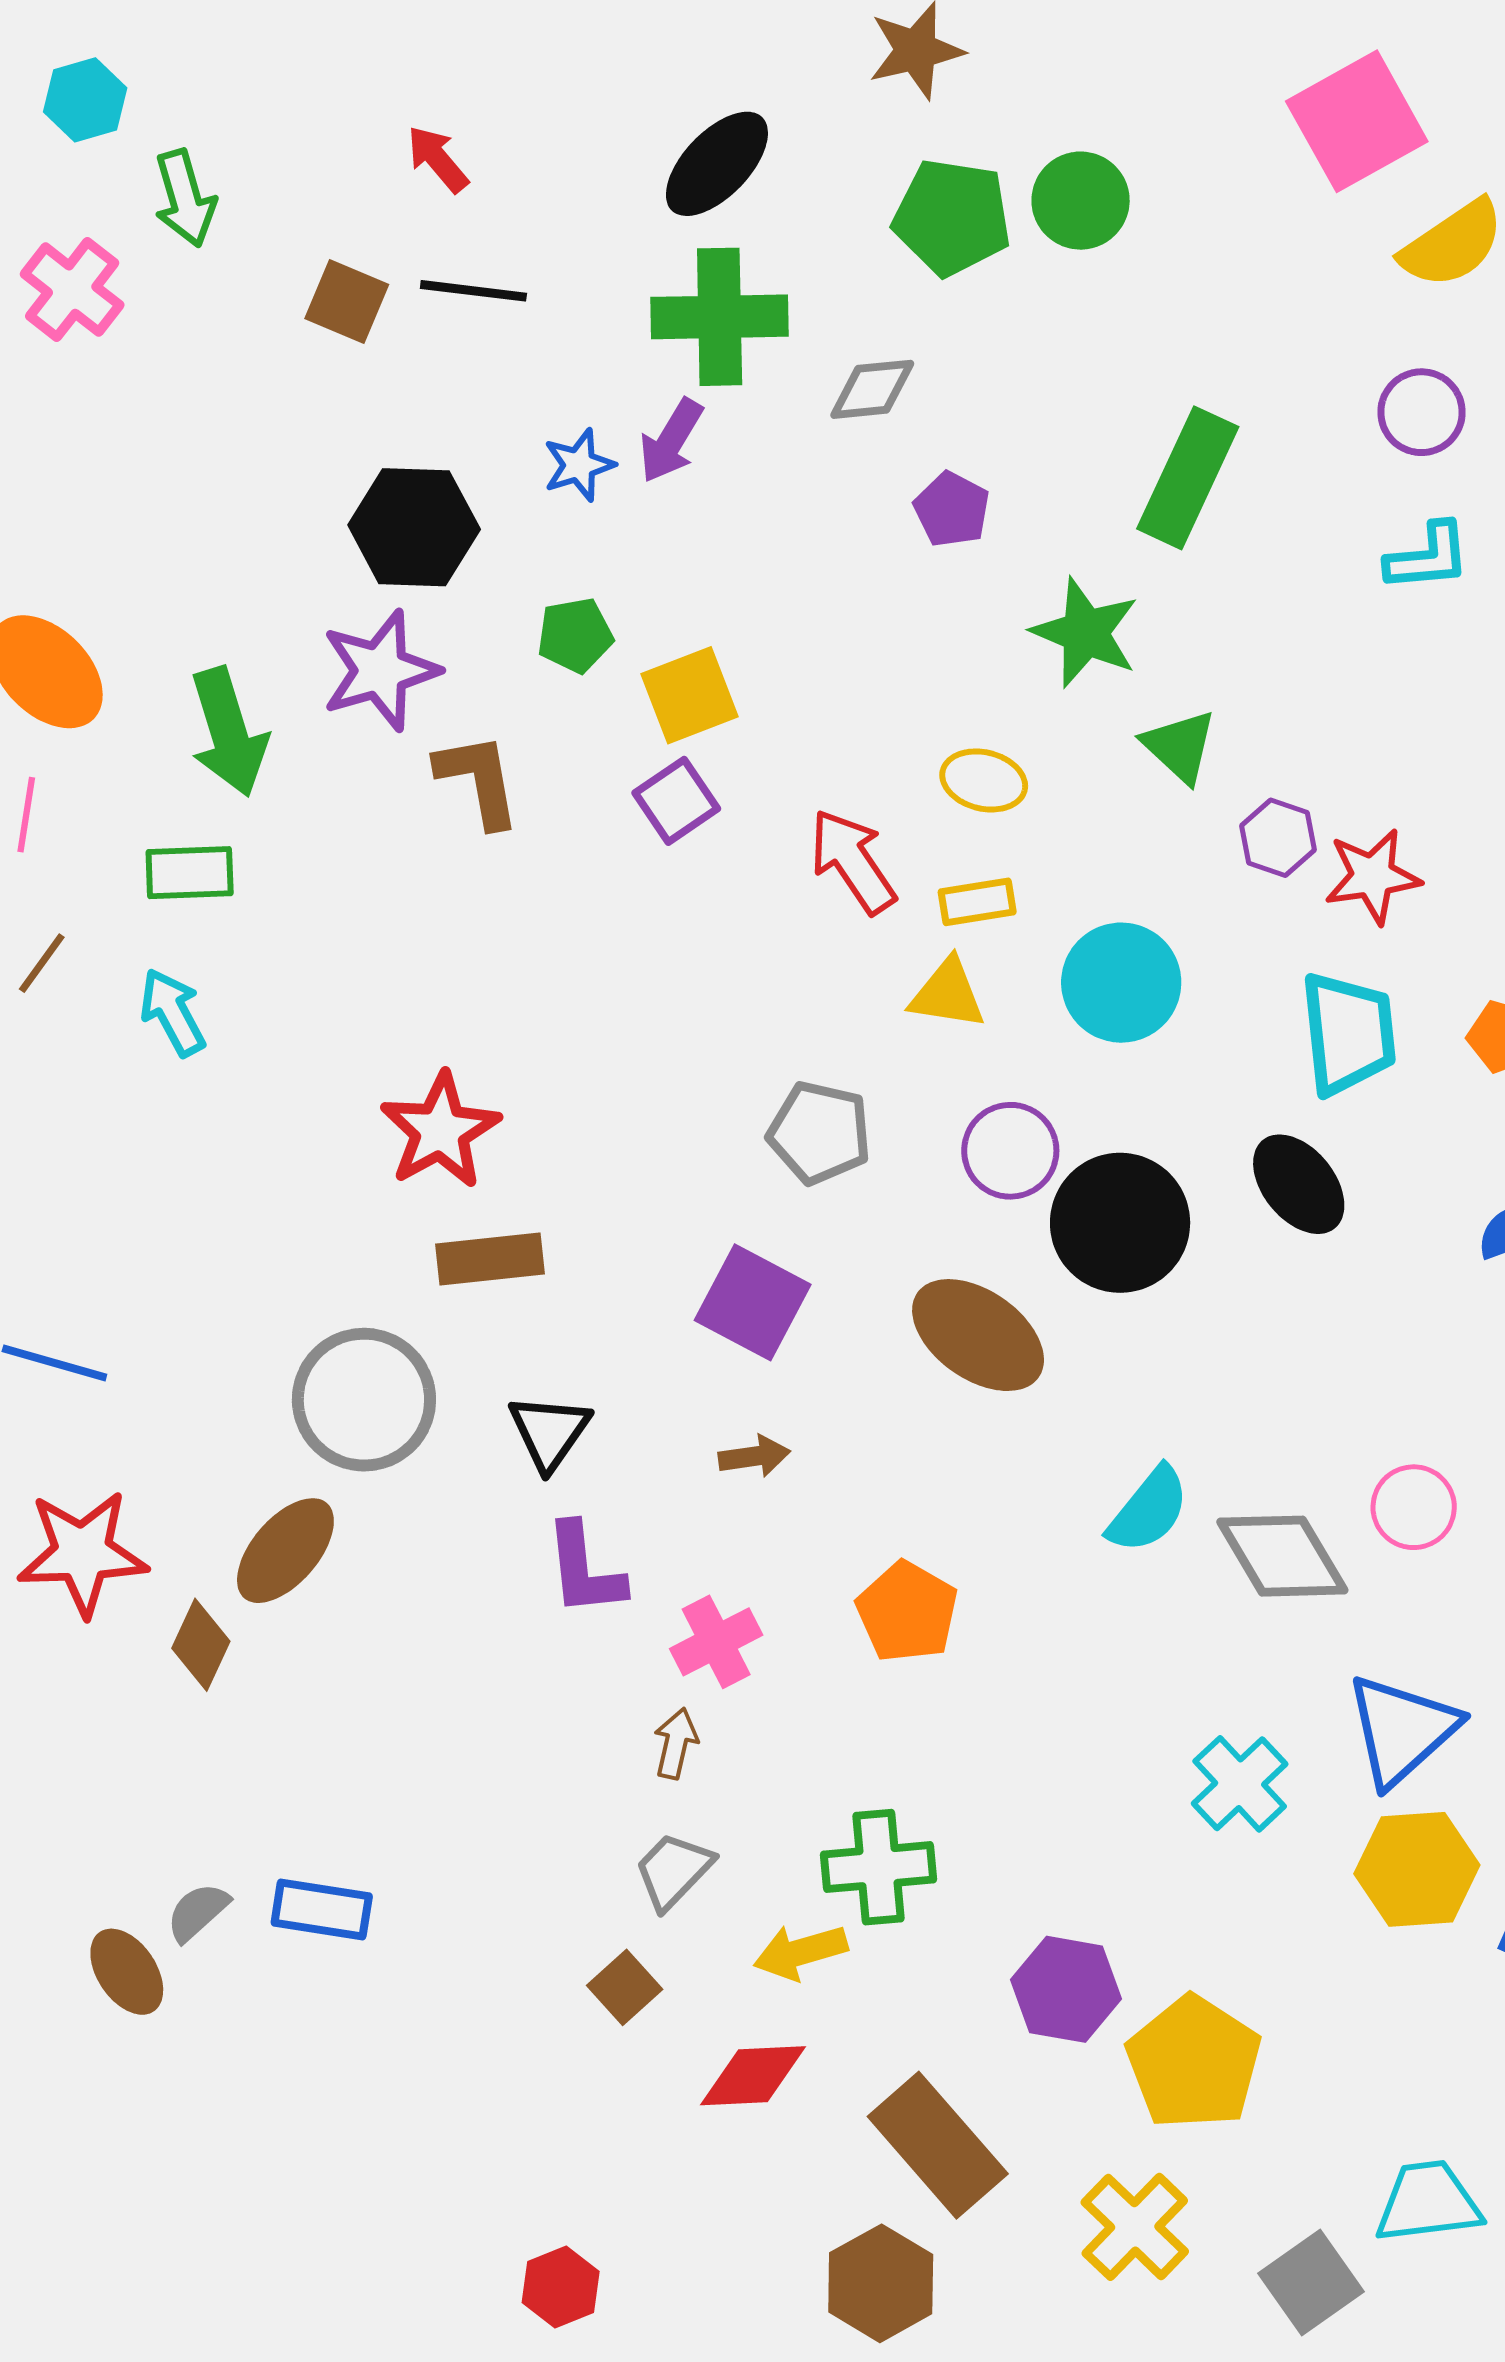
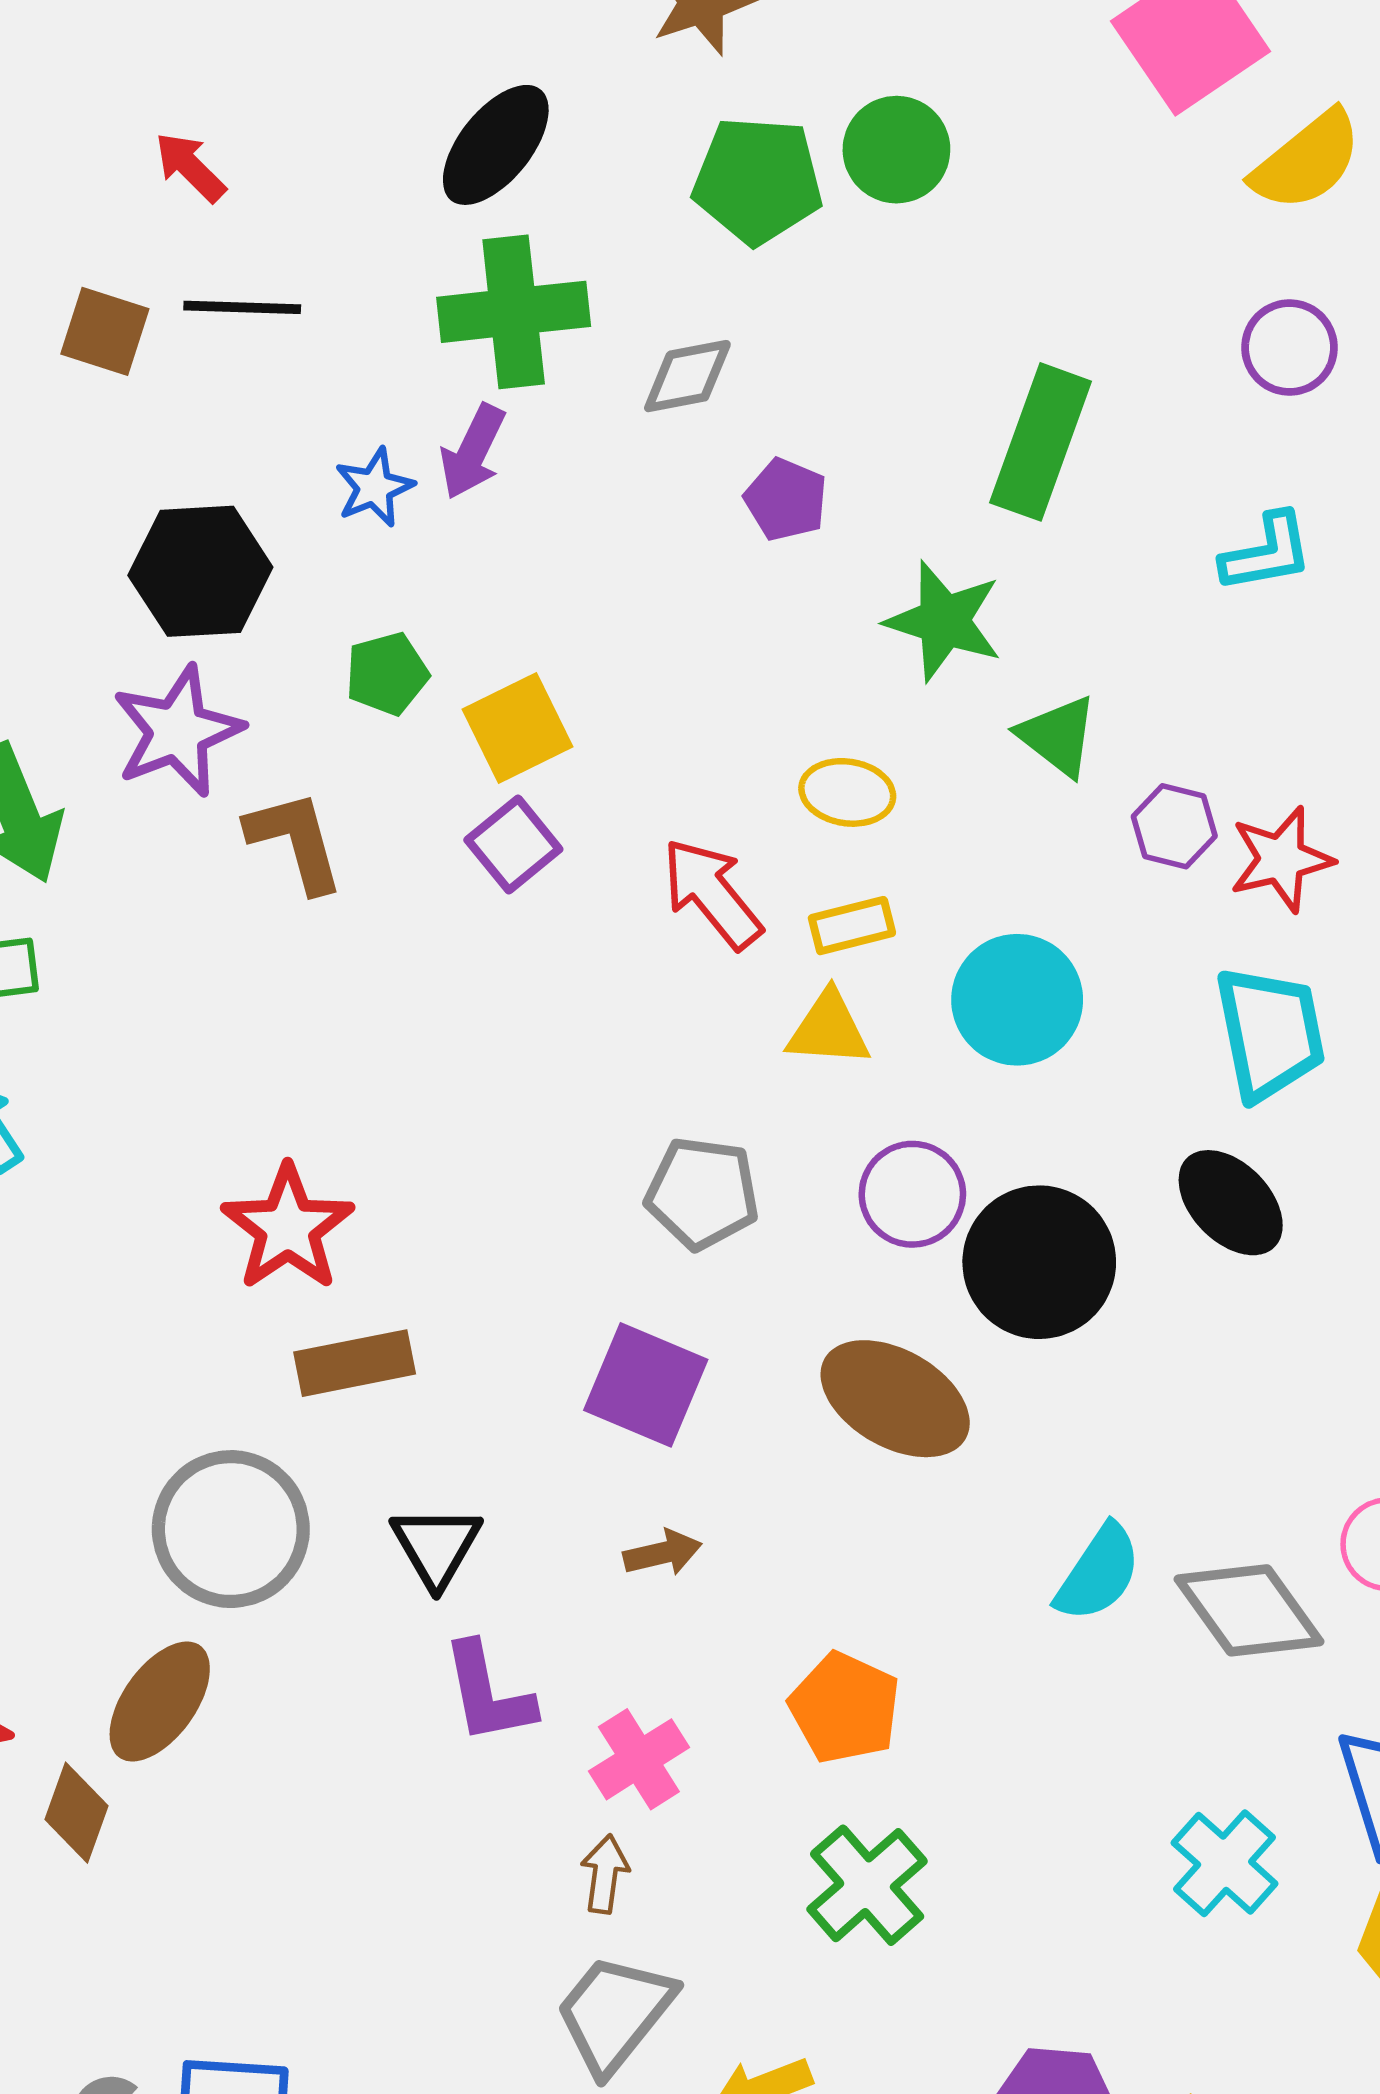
cyan L-shape: (1428, 557) -> (1267, 553), moved
green cross: (878, 1867) -> (867, 1885), moved, turned -31
gray trapezoid: (673, 1871) -> (615, 2013), size x1.4

